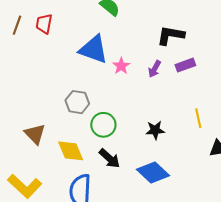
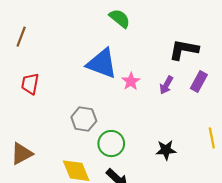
red trapezoid: (44, 24) -> (30, 84), moved
purple rectangle: (185, 65) -> (199, 81), turned -42
brown triangle: (35, 134) -> (22, 154), moved, turned 45

